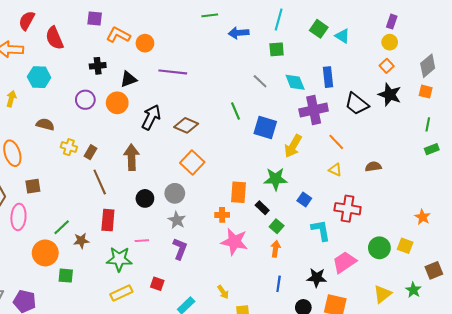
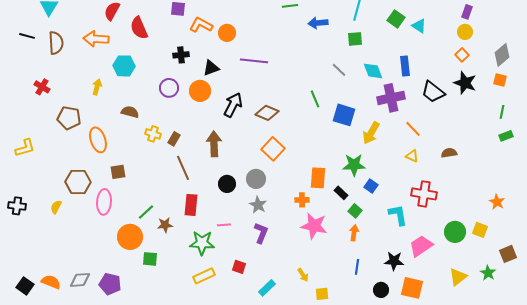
blue square: (304, 199) -> (371, 186), moved

